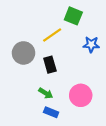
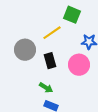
pink circle: (81, 95) -> (79, 65), moved

